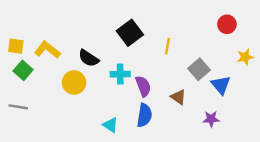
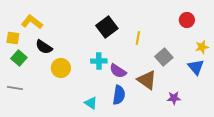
yellow L-shape: (47, 50) -> (32, 22), moved
black semicircle: (89, 58) -> (44, 47), moved
blue triangle: (221, 85) -> (196, 67), moved
purple semicircle: (143, 86) -> (118, 71), turned 144
brown triangle: (178, 97) -> (147, 80), size x1.5

